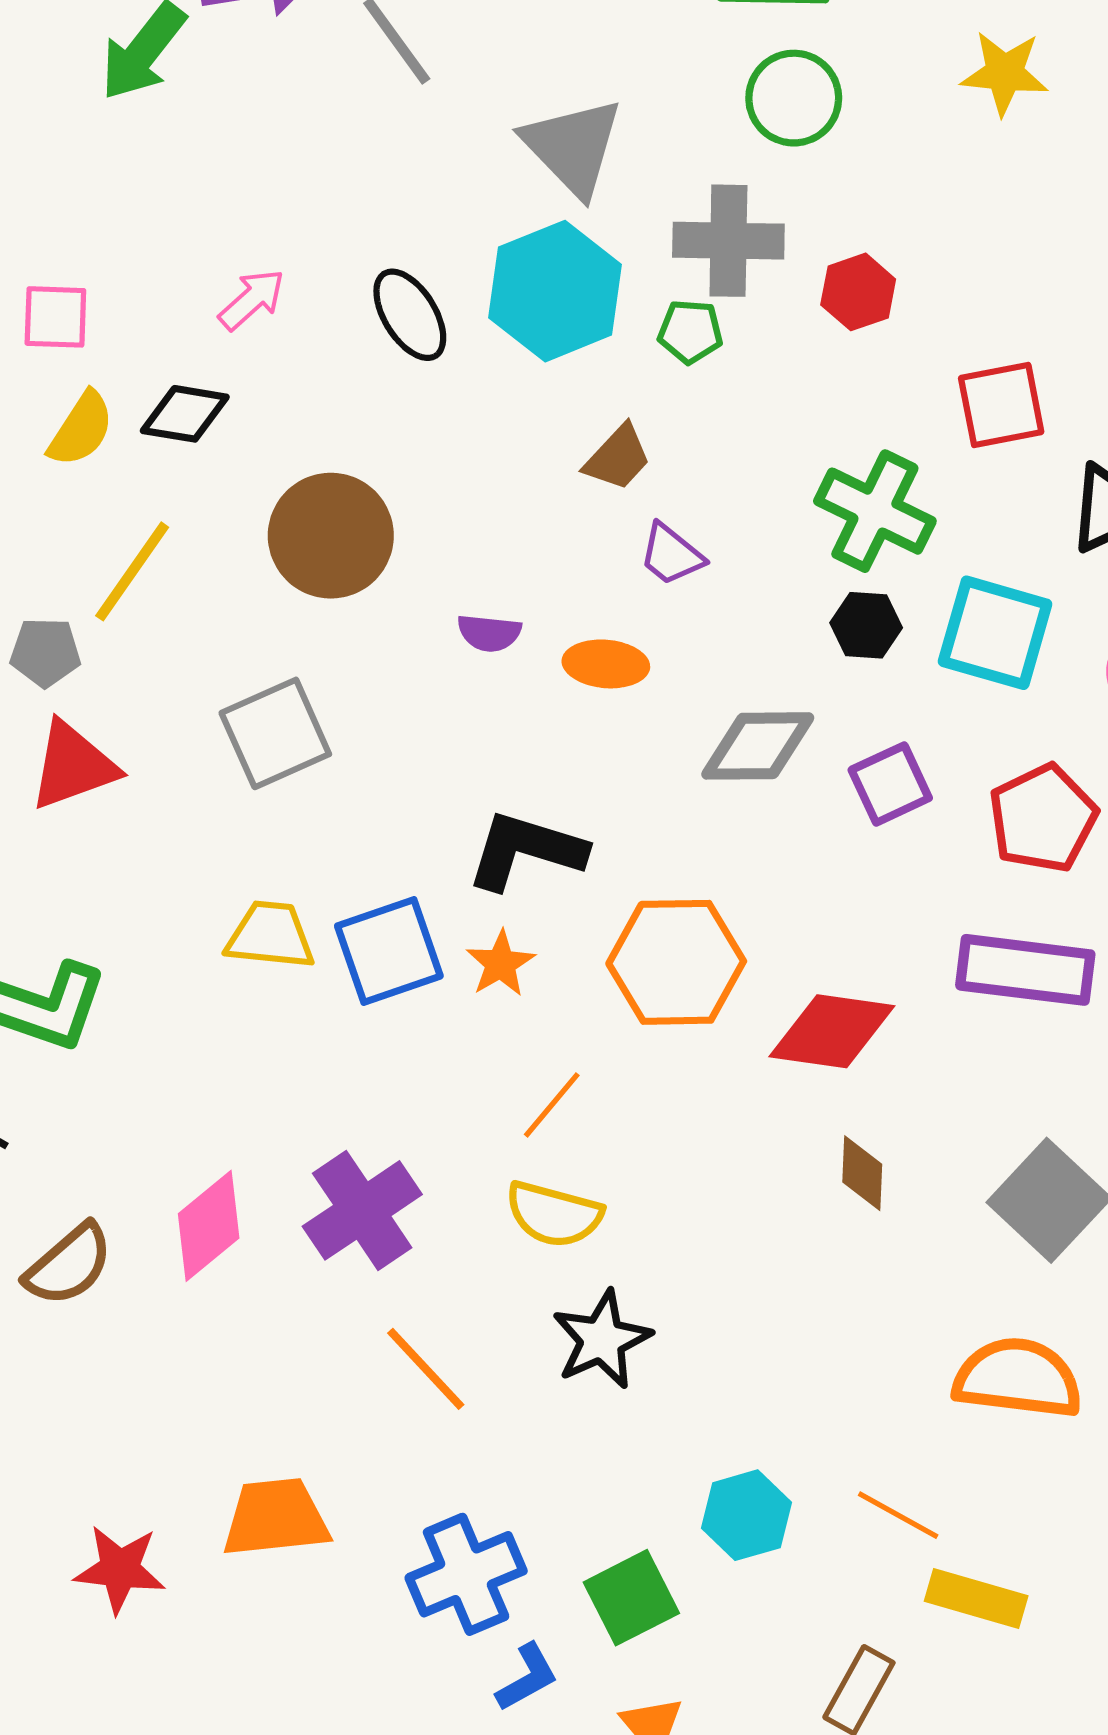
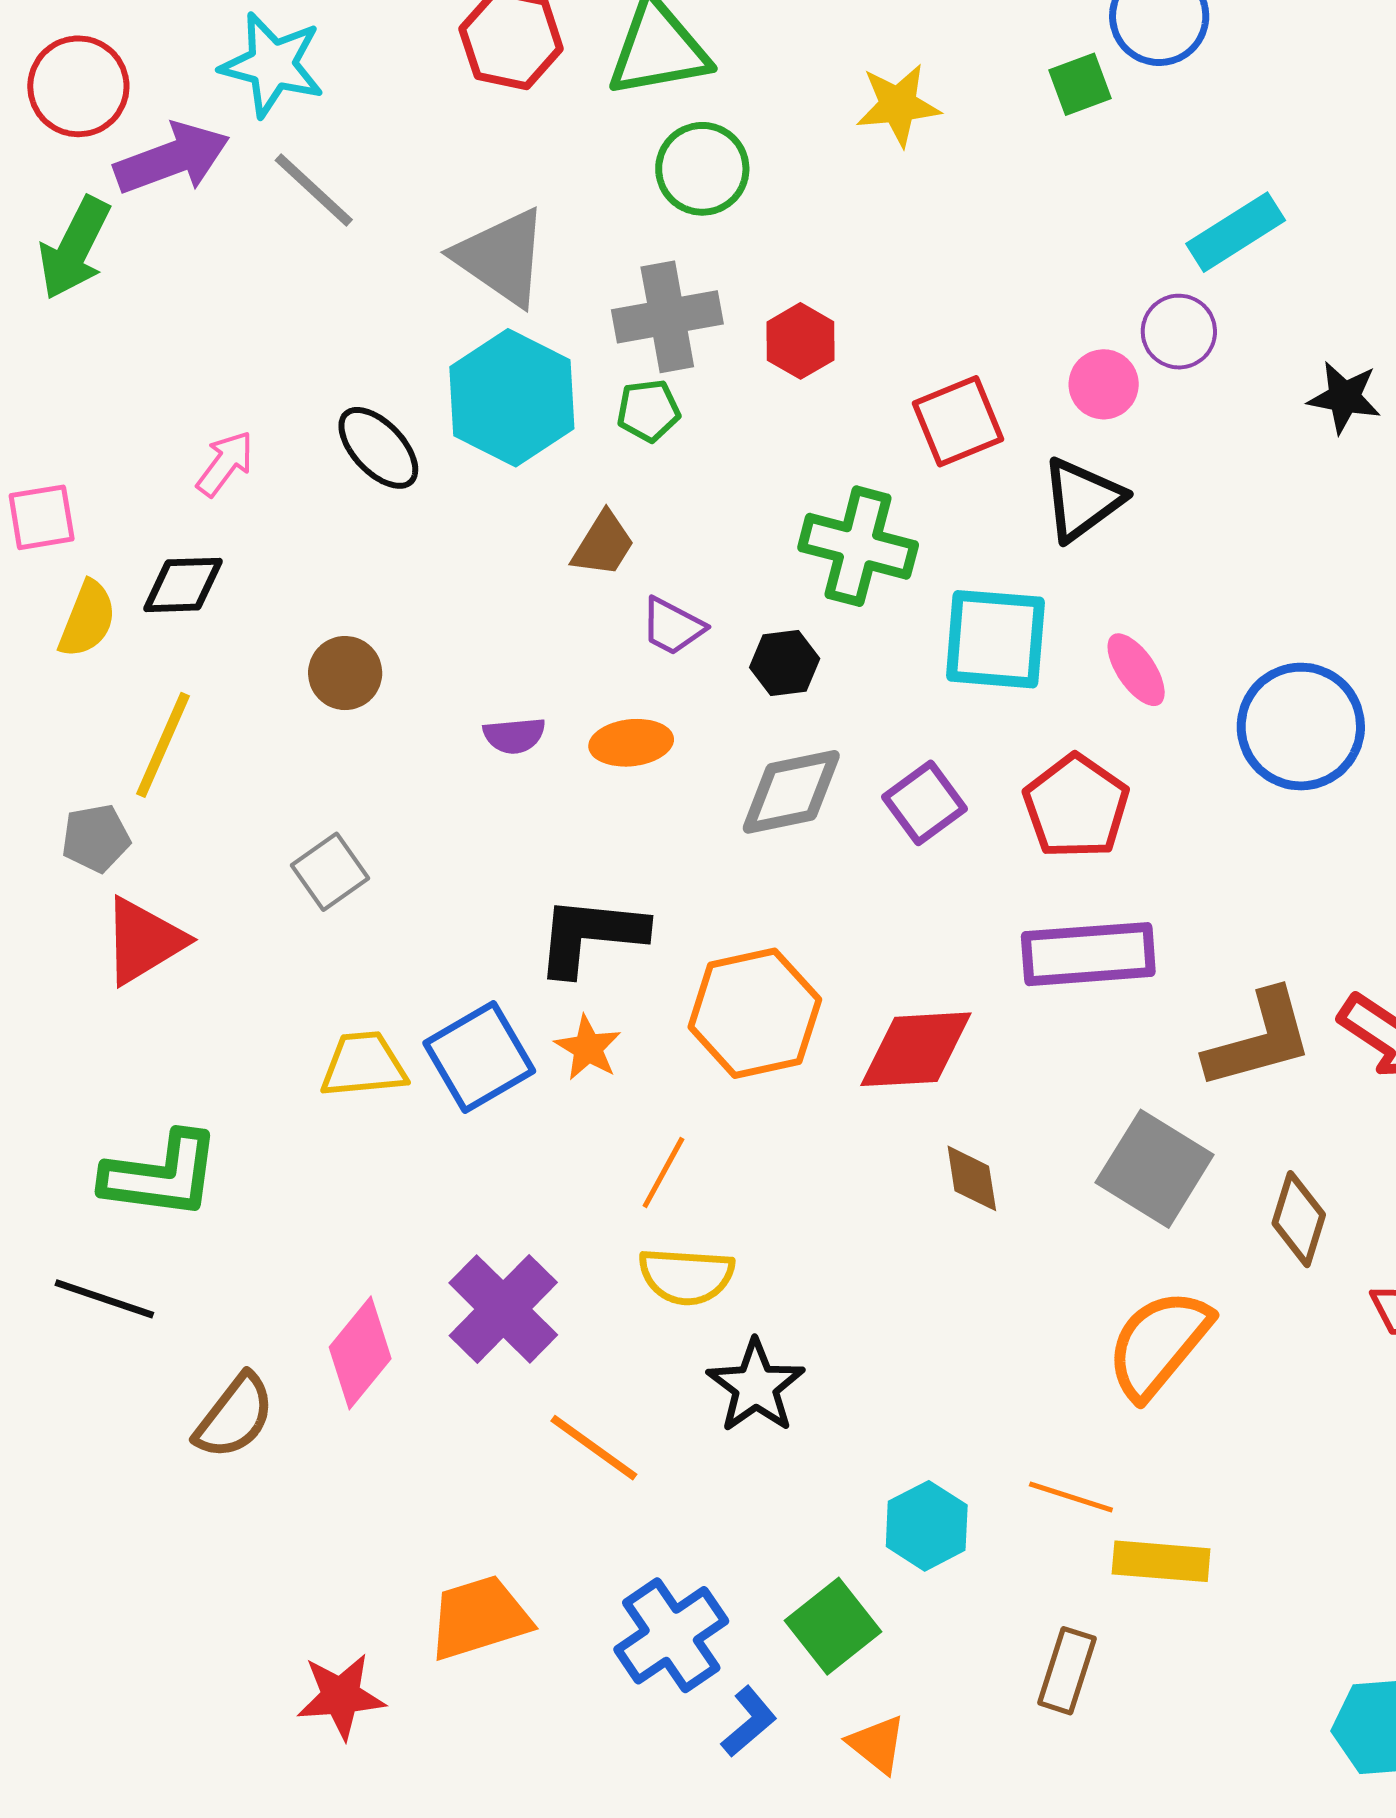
brown circle: (331, 536) -> (345, 673), size x0.6
black hexagon: (866, 625) -> (785, 663), moved
gray square: (275, 733) -> (330, 872), size x0.7
orange semicircle: (1018, 1378) -> (1159, 1344), turned -46

